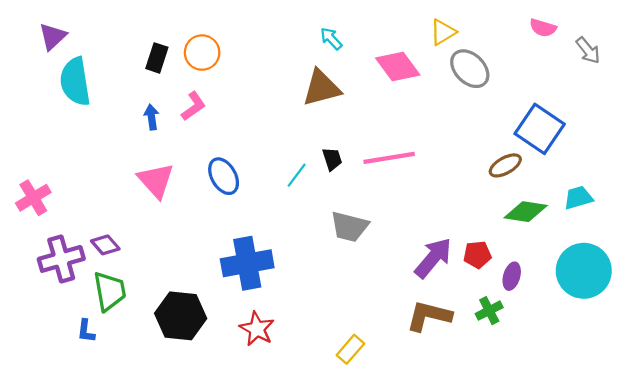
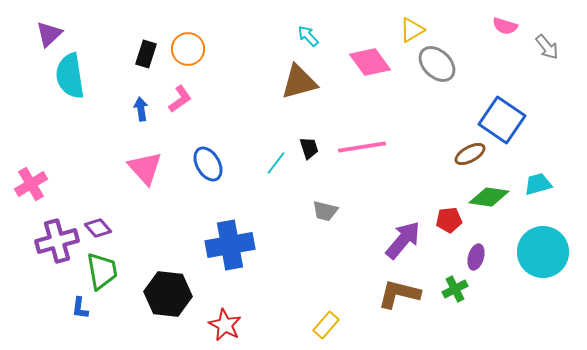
gray trapezoid: (349, 227) -> (325, 211), size x0.7
red pentagon: (477, 255) -> (449, 220), moved
red star: (257, 329) -> (225, 325), moved

